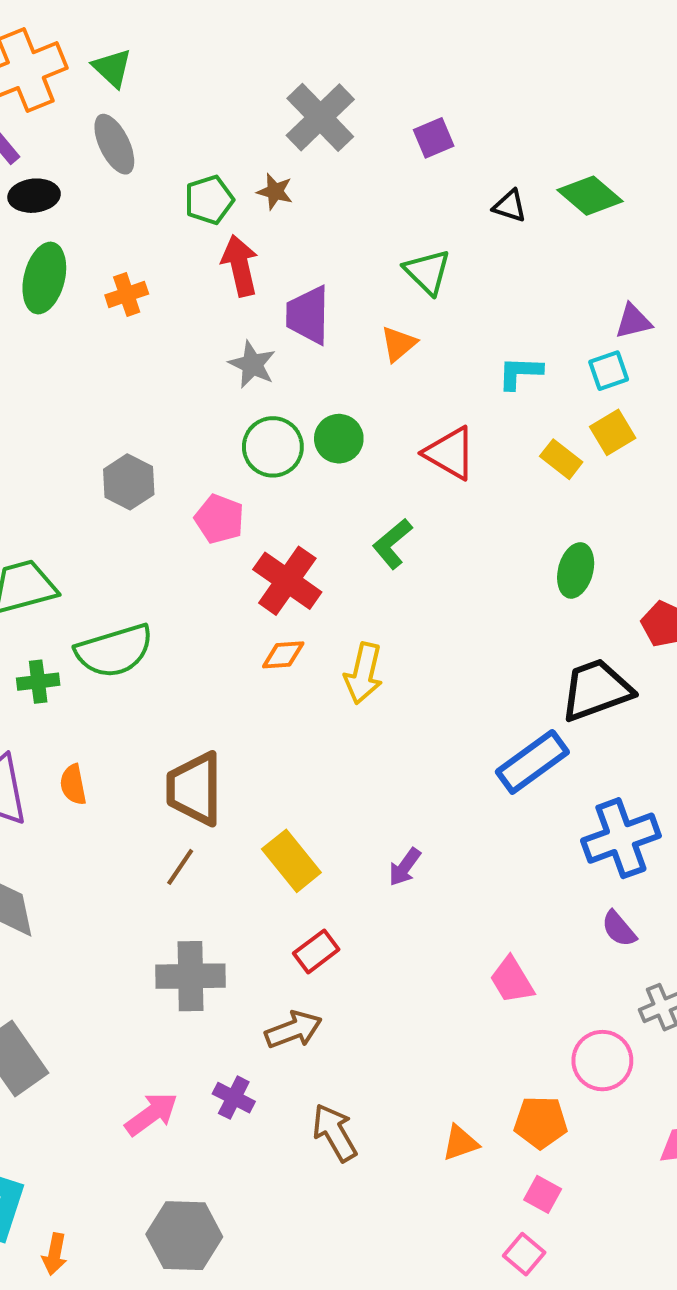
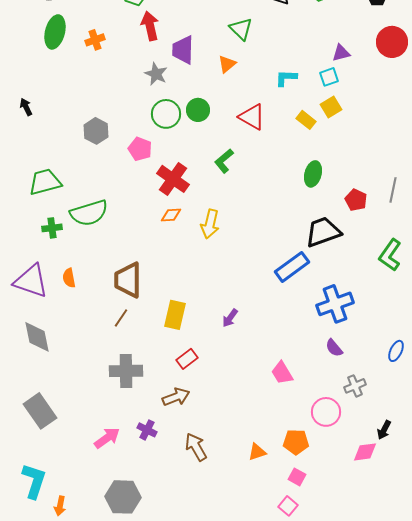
yellow rectangle: (291, 861) -> (175, 315), turned 52

